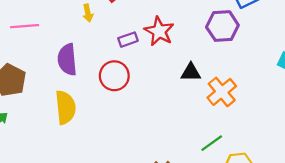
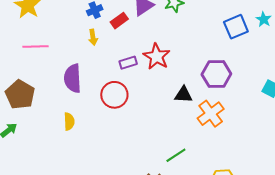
purple hexagon: (222, 26) -> (216, 74), moved
yellow semicircle: (65, 107) -> (69, 121), size x0.6
green line: (212, 143) -> (176, 155), moved

